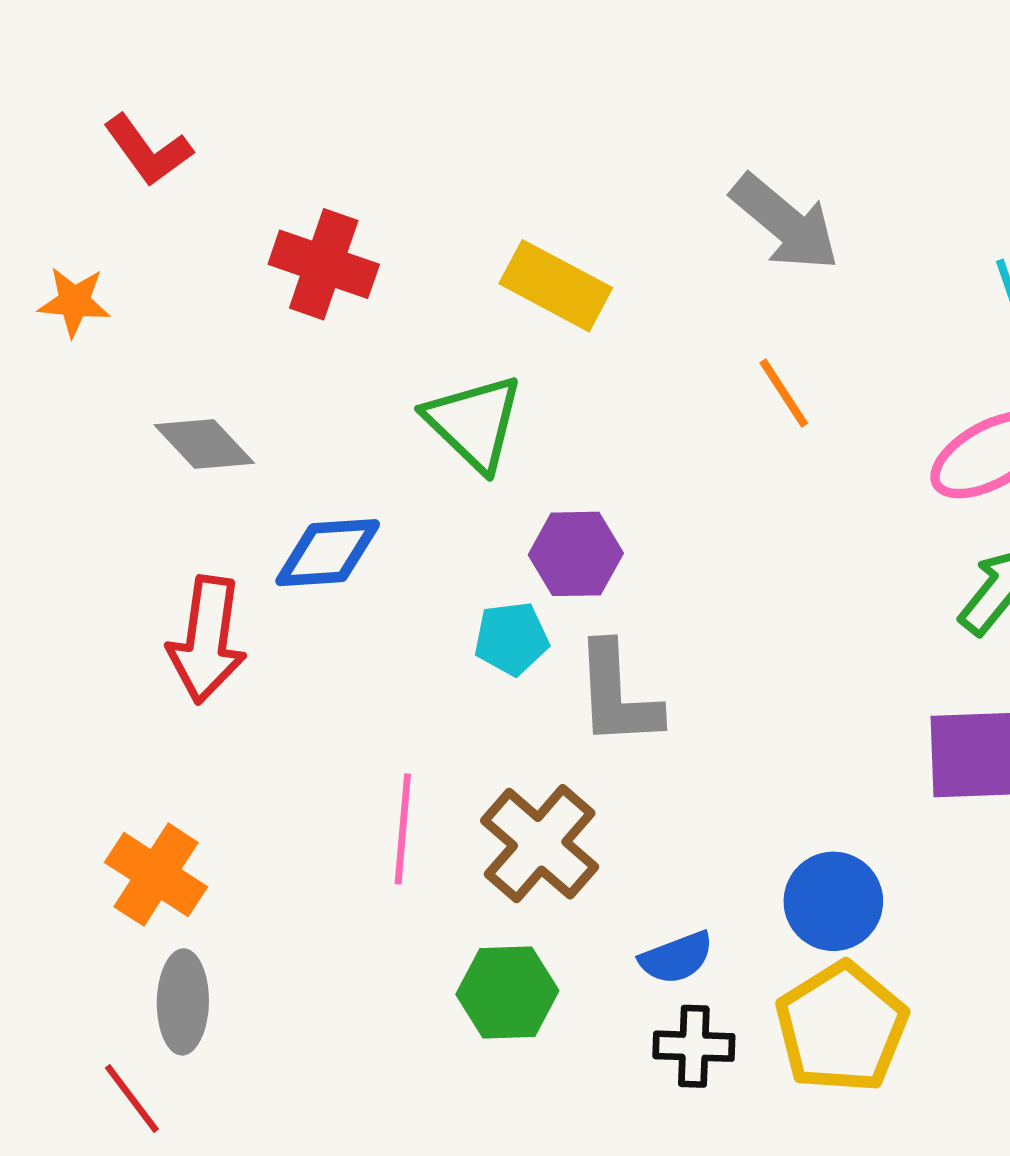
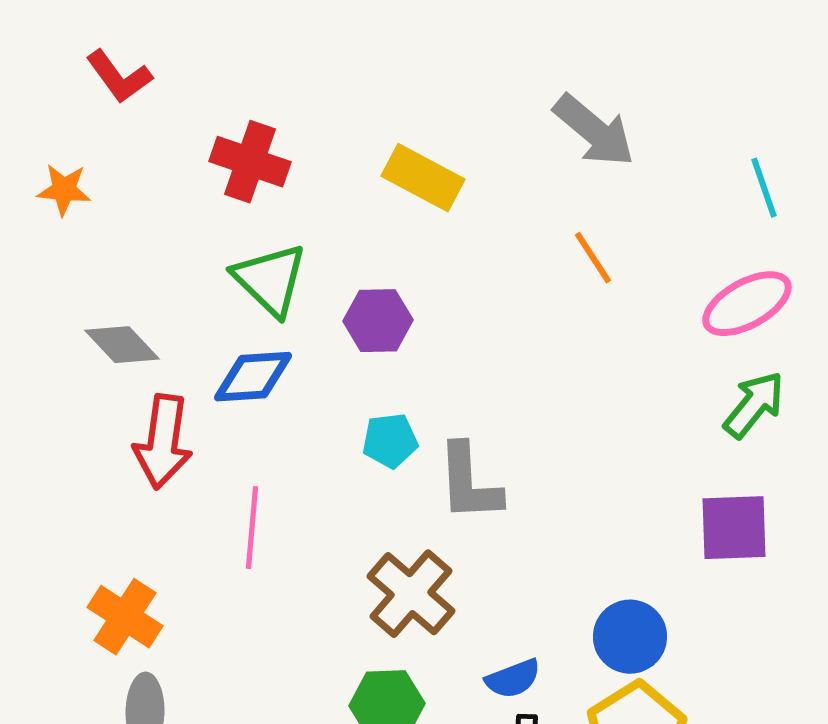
green triangle: (474, 423) -> (270, 280), moved
gray diamond: (204, 444) -> (122, 345), moved
purple hexagon: (576, 554) -> (378, 321), moved
pink line: (403, 829) -> (252, 528), moved

